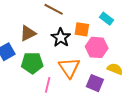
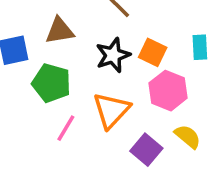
cyan rectangle: (107, 19) -> (200, 47), turned 32

